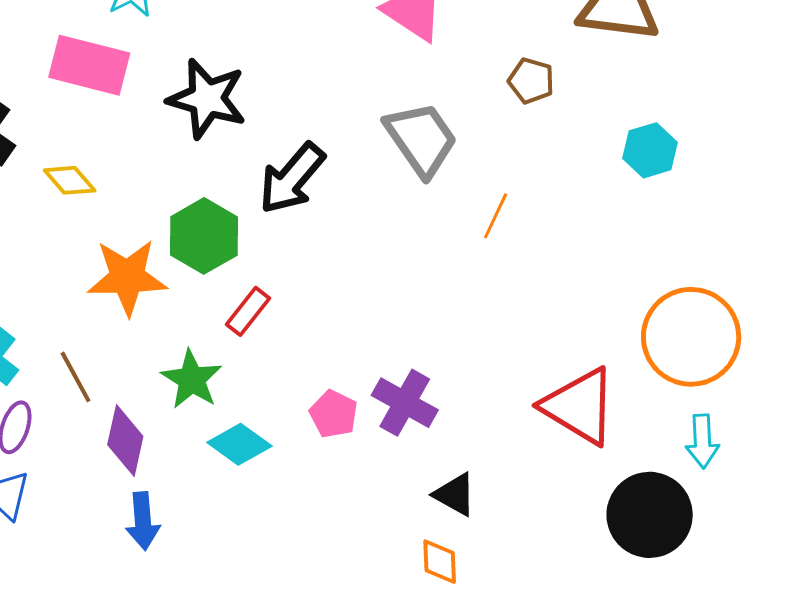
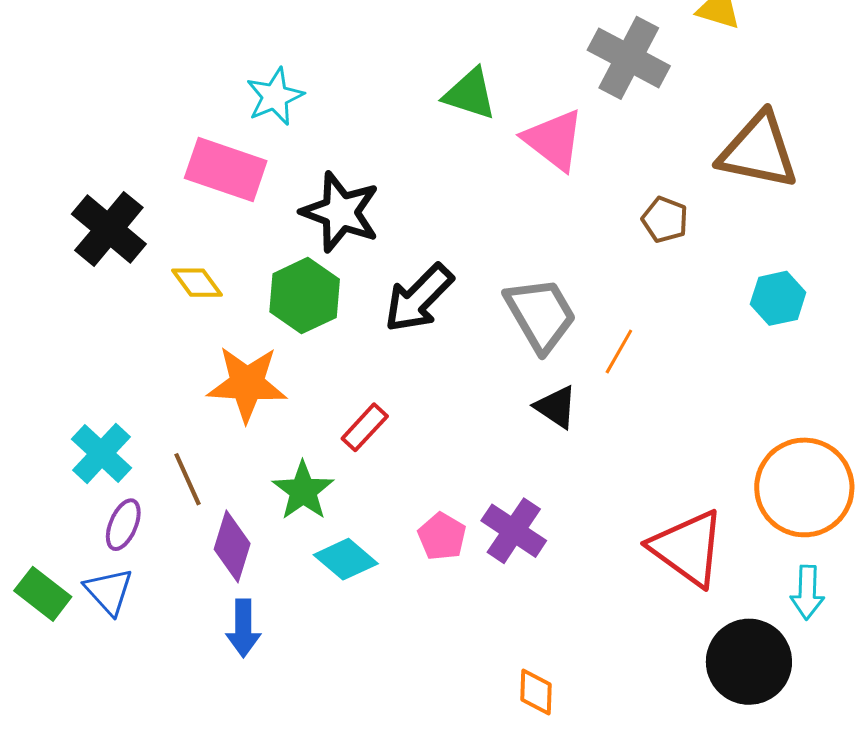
gray trapezoid: (421, 139) -> (540, 314), moved
green hexagon: (204, 236) -> (305, 296), moved
black triangle: (455, 494) -> (556, 407), moved

